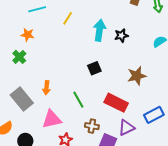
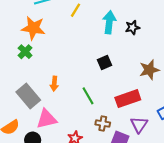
orange star: (27, 35) -> (33, 28), size x1.6
red rectangle: (116, 103) -> (128, 99), turned -45
pink triangle: (52, 119) -> (47, 119), moved
purple triangle: (126, 128) -> (139, 125), turned -30

